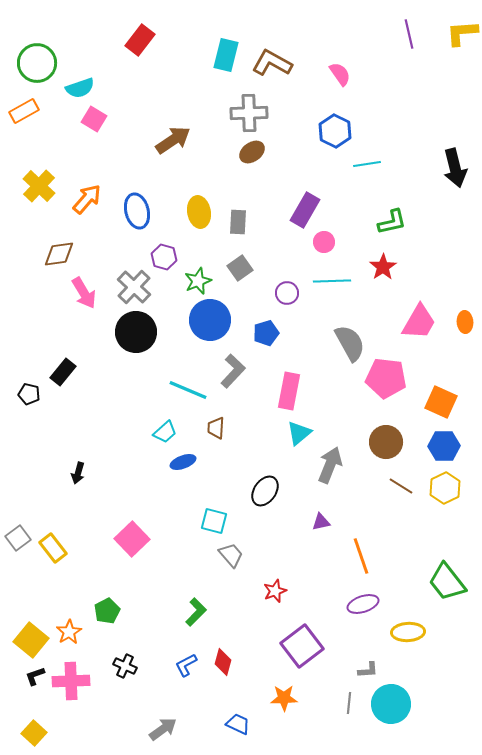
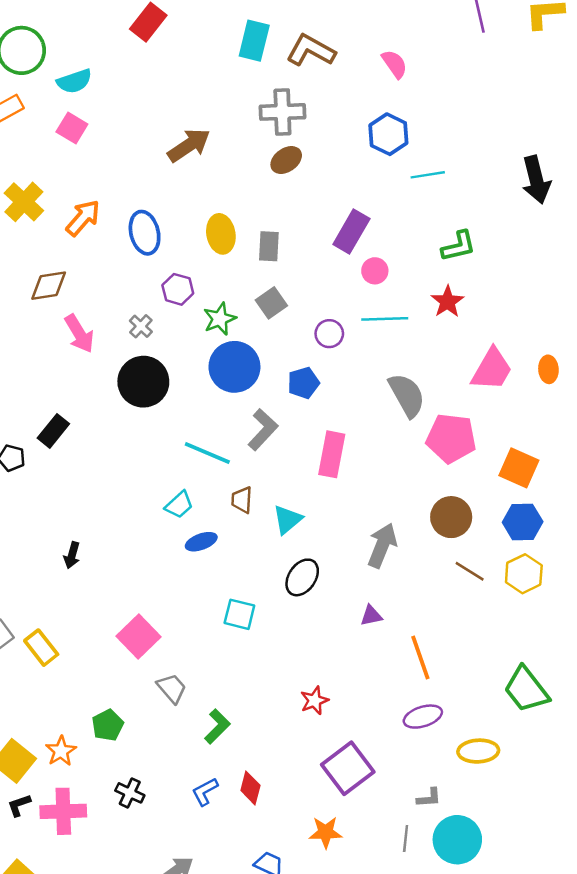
pink square: (94, 119) -> (72, 128), moved
gray cross: (134, 287) -> (141, 326), size x0.6
cyan triangle: (299, 433) -> (287, 520), moved
gray trapezoid: (231, 555) -> (172, 688), moved

